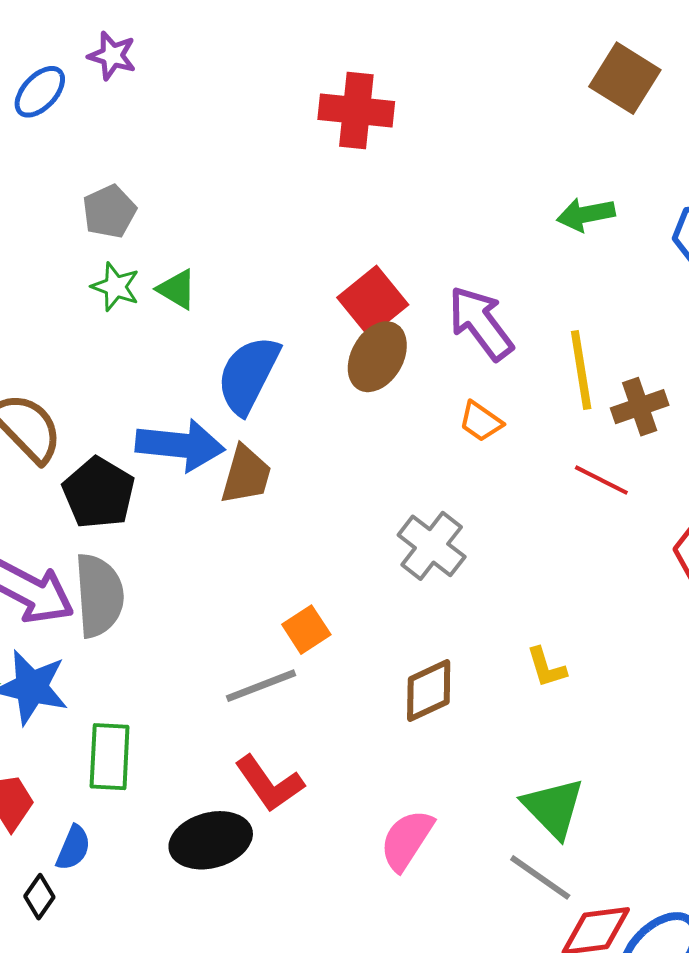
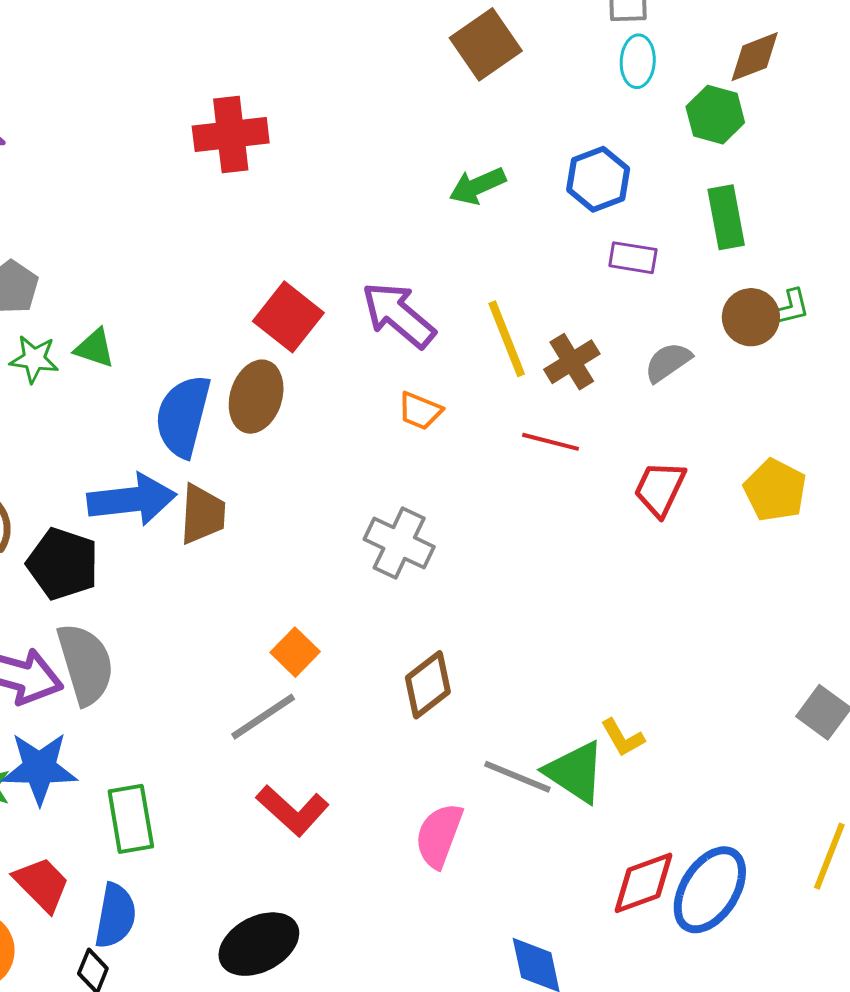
brown square: (625, 78) -> (486, 44), turned 36
brown ellipse: (377, 357) -> (256, 397), moved
yellow L-shape: (546, 667) -> (623, 738), moved
black ellipse: (211, 840) -> (259, 944), moved
blue semicircle: (73, 848) -> (115, 916), size x1.4
gray line: (540, 877) -> (517, 777), moved

